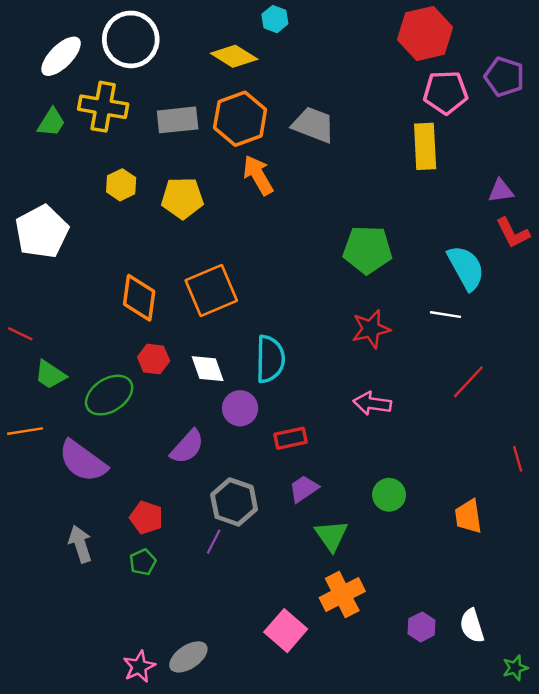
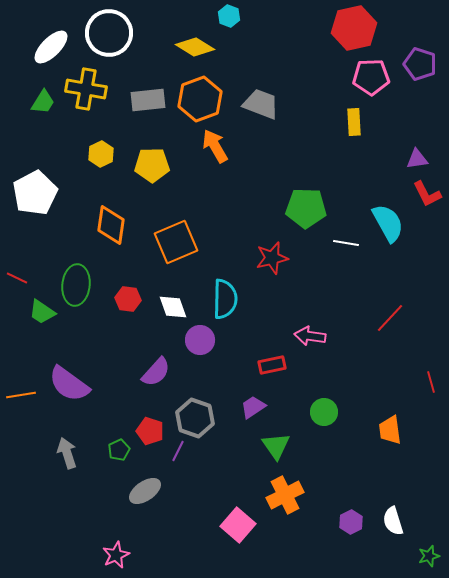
yellow rectangle: (425, 146) -> (354, 122), size x0.7
orange diamond: (139, 298) -> (111, 225), moved
white line: (446, 315) -> (346, 243), moved
red star: (371, 329) -> (272, 258), moved
green ellipse: (109, 395) -> (76, 285), moved, turned -51
orange line: (25, 431) -> (21, 395), moved
red rectangle: (291, 438) -> (272, 365), moved
red pentagon: (146, 518) -> (150, 431), moved
green pentagon: (143, 562) -> (119, 450), moved
gray ellipse: (188, 657) -> (145, 491), moved

